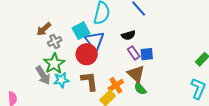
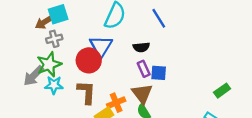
cyan square: (81, 31) -> (58, 14), moved
gray arrow: (43, 75) -> (34, 76), turned 66

